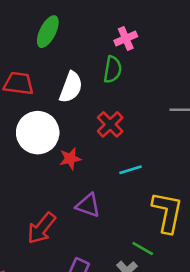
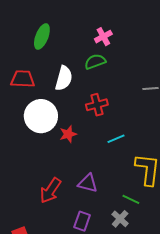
green semicircle: (113, 69) -> (95, 62), turned -115
red cross: (110, 124) -> (97, 105), turned 35
purple triangle: (88, 205) -> (88, 183), moved

